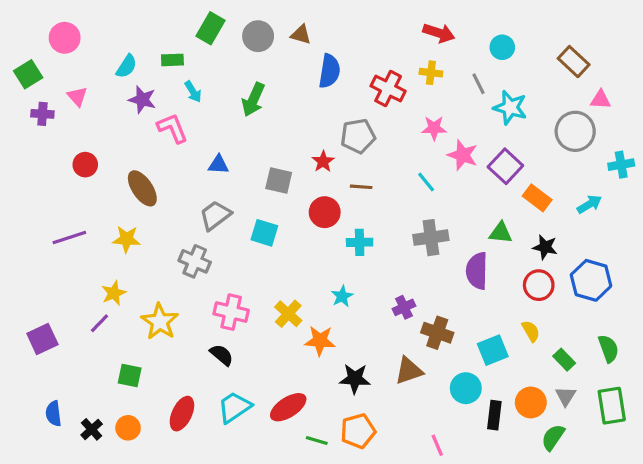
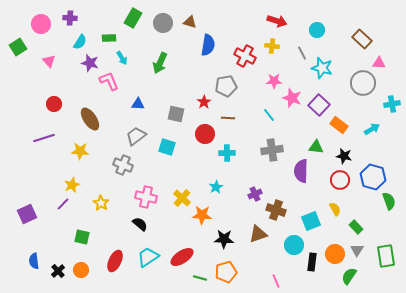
purple cross: (42, 114) -> (70, 18), moved
purple line: (69, 238) -> (44, 138), moved
yellow star: (160, 322) -> (101, 203), size x0.7
green semicircle: (608, 349) -> (389, 201), moved

